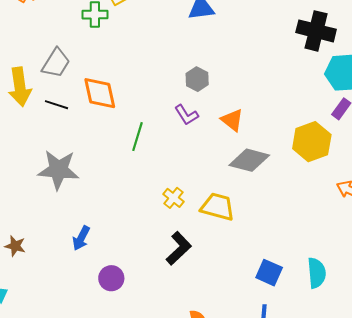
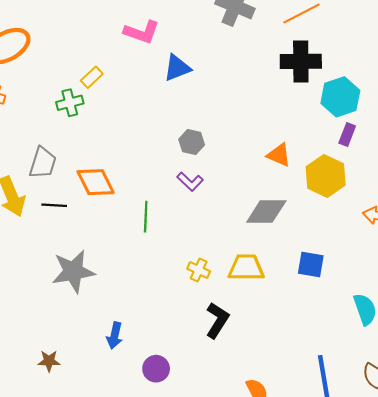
orange triangle: (232, 120) -> (279, 155), moved
blue square: (269, 273) -> (311, 265), moved

